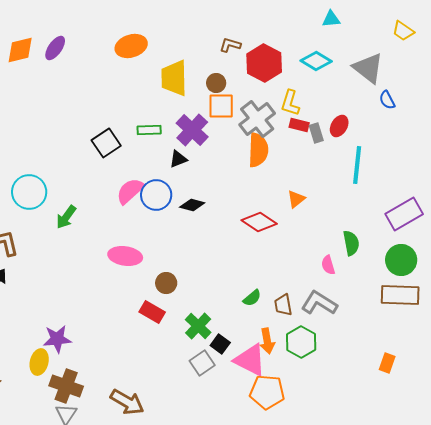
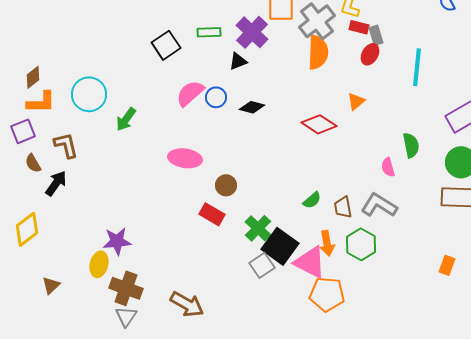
red ellipse: (339, 126) -> (370, 54), moved
blue circle: (156, 195) -> (216, 97), size x0.7
black square: (220, 344) -> (280, 246), size x1.8

